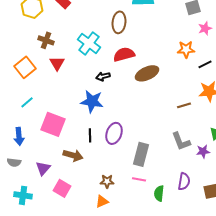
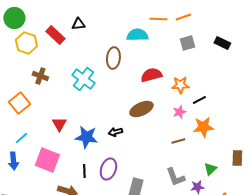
pink star: (205, 28) -> (179, 112), moved
red semicircle: (124, 54) -> (151, 75), moved
red triangle: (57, 63) -> (59, 124), moved
black arrow: (103, 76) -> (115, 132), moved
blue arrow: (19, 136) -> (13, 161), moved

